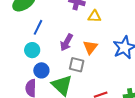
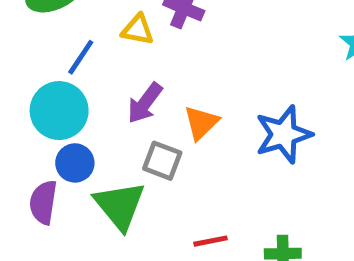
yellow triangle: (94, 16) -> (138, 30), moved
cyan circle: (32, 50) -> (59, 111), size x1.5

